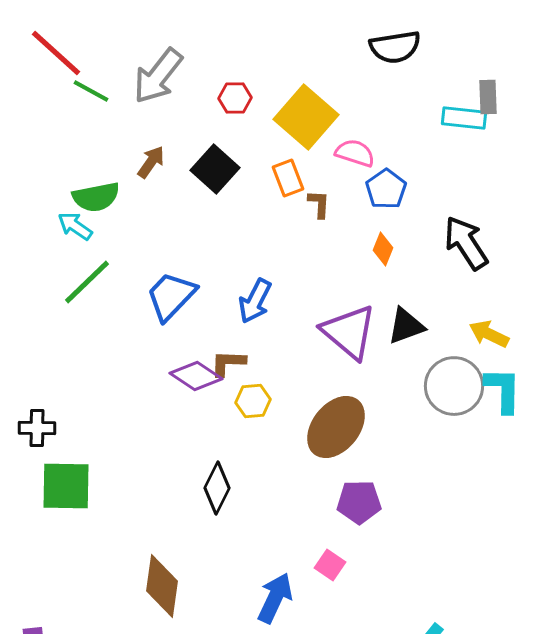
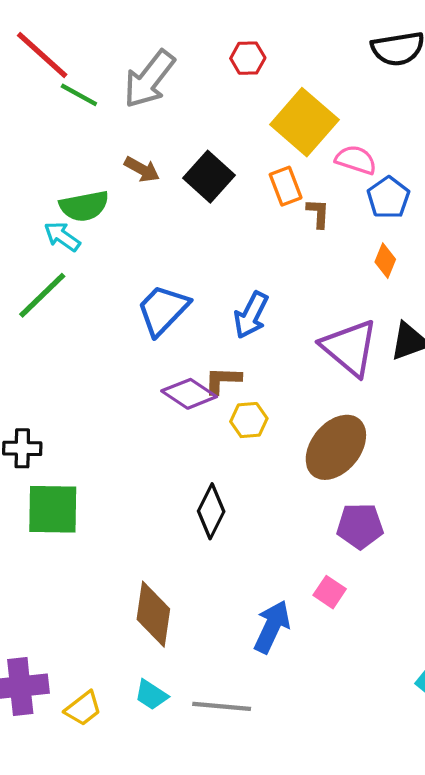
red hexagon: (235, 98) -> (248, 58), moved
brown arrow: (151, 162) -> (142, 169), turned 84
green line: (87, 282) -> (42, 295), moved

